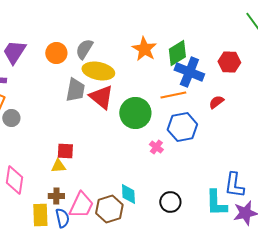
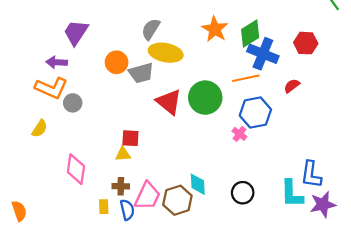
orange circle: (56, 53) -> (117, 62), moved
gray trapezoid: (75, 90) -> (141, 73), turned 65
red triangle: (101, 97) -> (169, 102), moved
pink cross: (156, 147) -> (239, 134), moved
yellow rectangle: (40, 215) -> (104, 207), size x0.6

